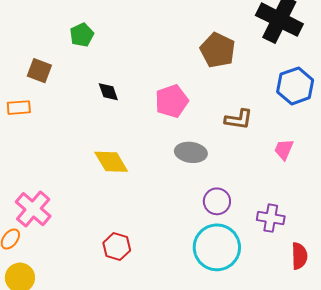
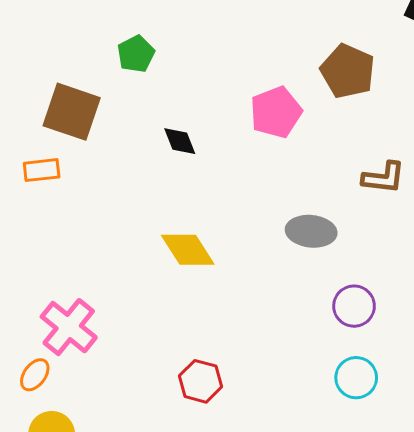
brown square: (39, 71) -> (72, 112), size x1.5
pink pentagon: (172, 101) -> (276, 112), moved
cyan circle: (217, 247) -> (356, 378), size x0.6

